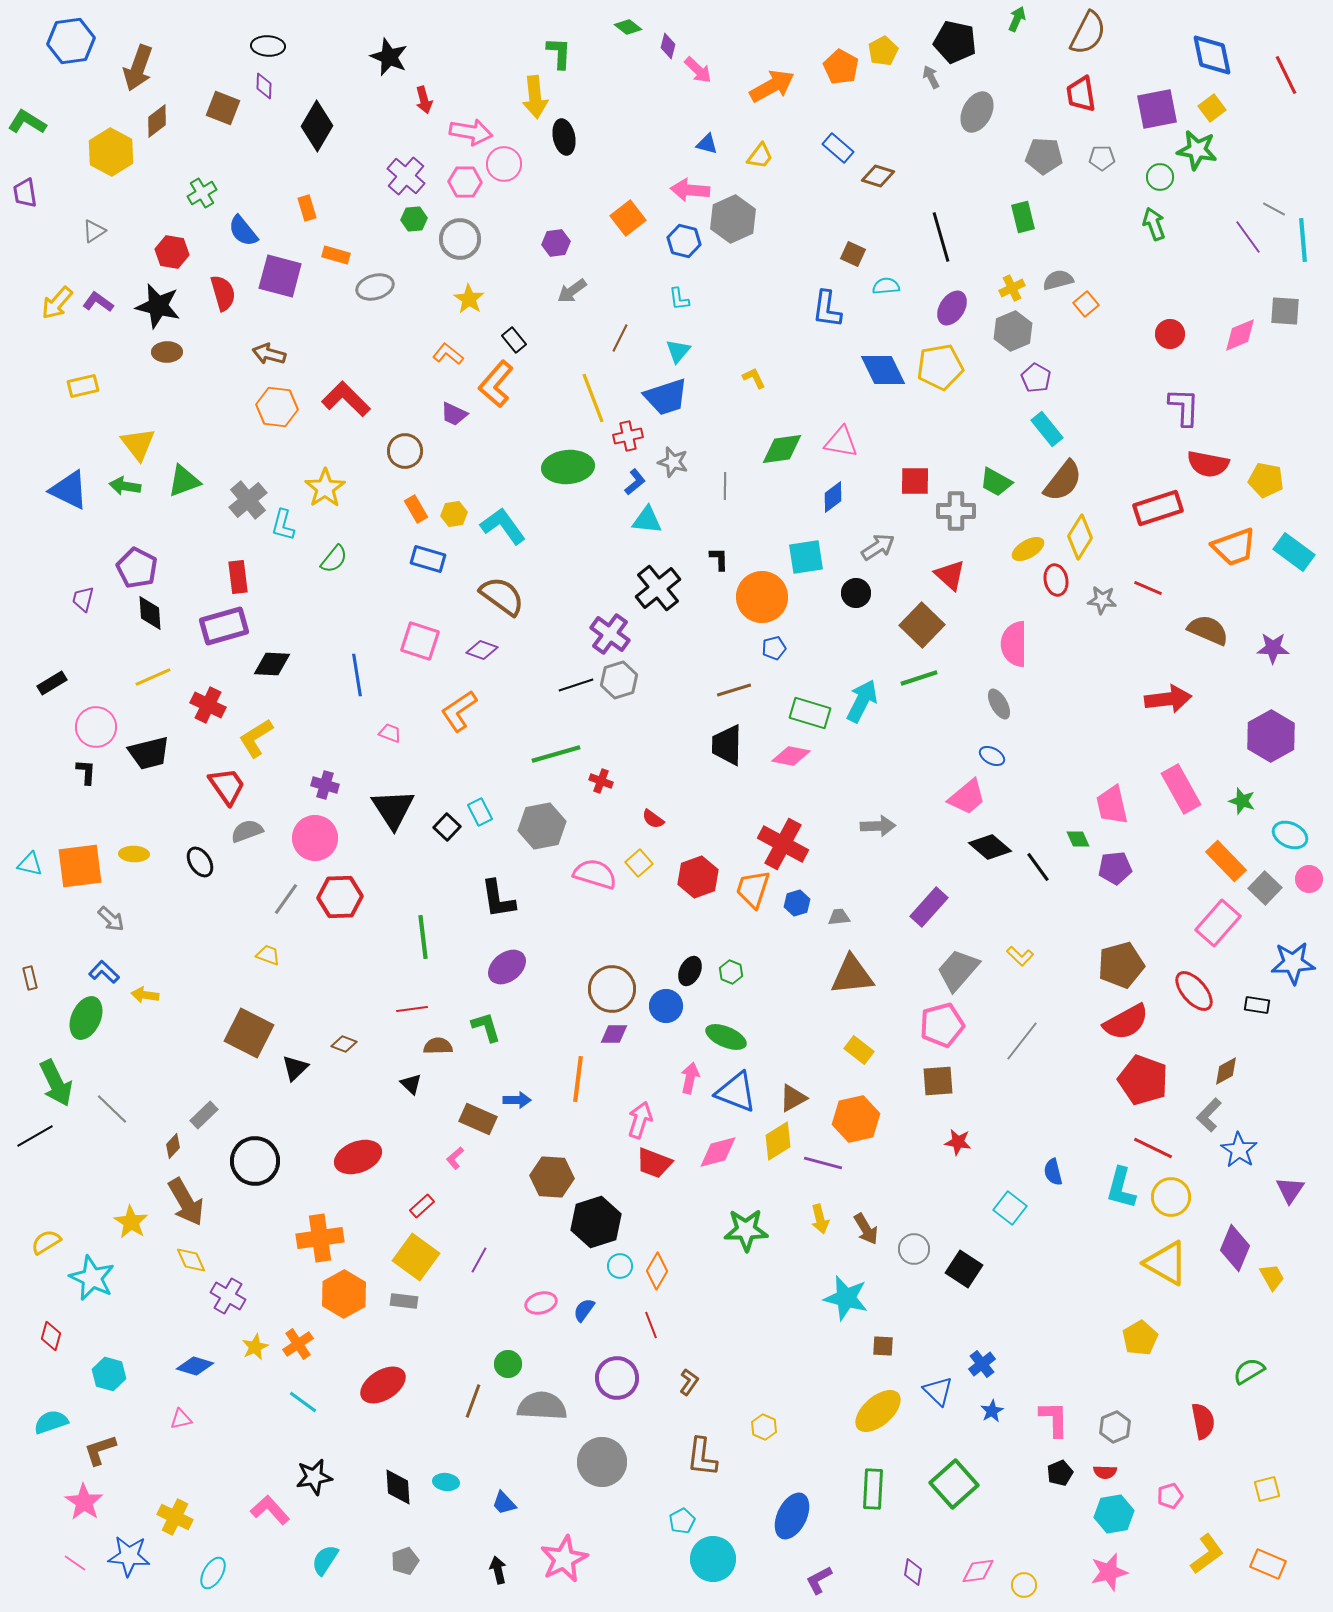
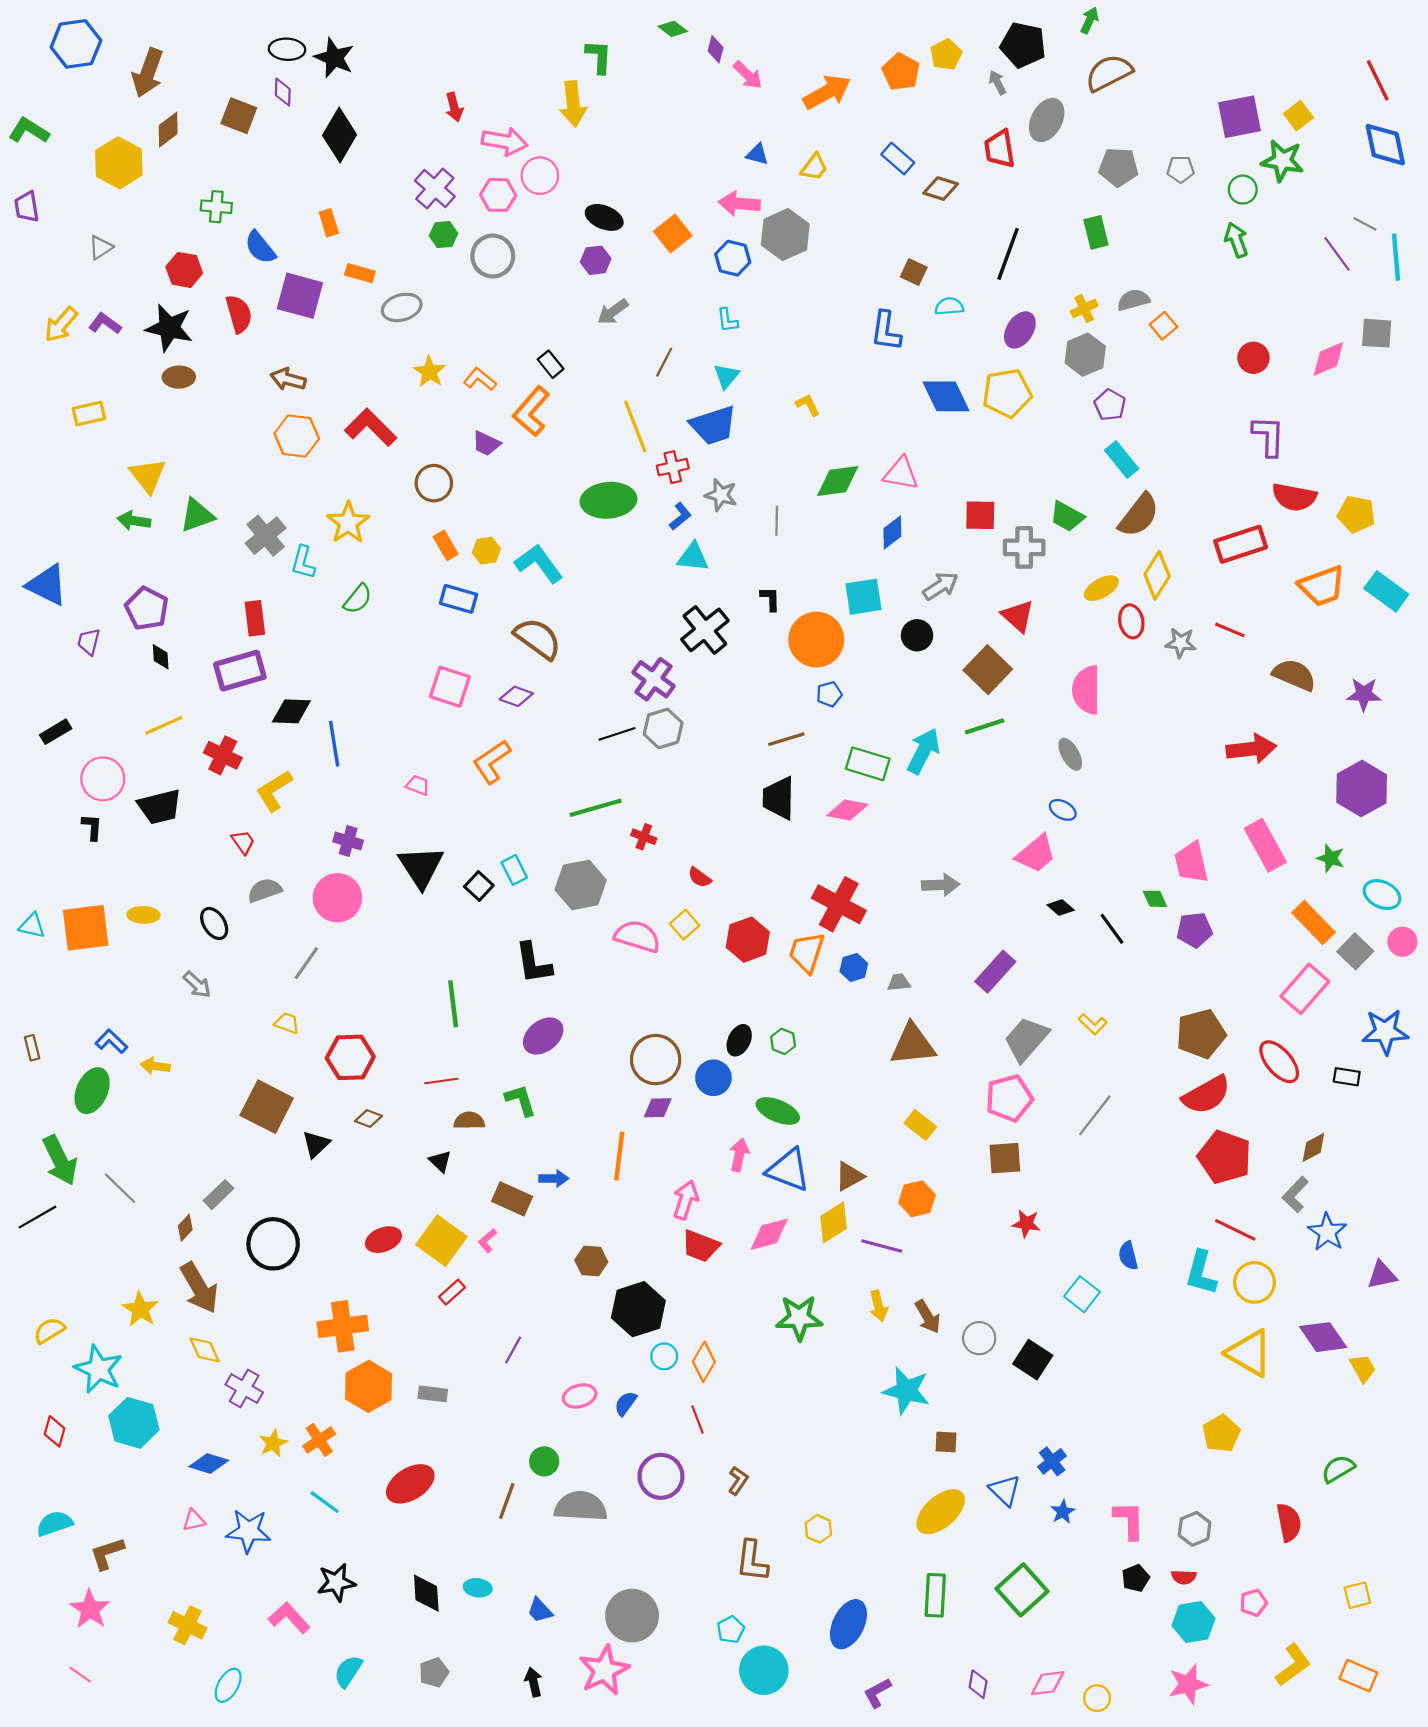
brown semicircle: (1088, 33) -> (1109, 73), moved, turned -144
blue diamond: (1212, 55) -> (1385, 145), moved
black star: (389, 57) -> (334, 58), moved
red trapezoid: (1081, 94) -> (1000, 149), moved
black ellipse: (564, 137) -> (604, 217), moved, turned -56
green cross: (202, 193) -> (216, 207), turned 36
black line: (941, 237) -> (1008, 254), turned 36
yellow star: (469, 299) -> (430, 372), moved
blue triangle: (69, 490) -> (47, 585), moved
black diamond: (150, 613) -> (161, 657), size x0.7
blue line: (357, 675) -> (334, 744), moved
red trapezoid: (227, 786) -> (243, 842), size x0.6
black diamond: (990, 847) -> (1061, 907), size x0.6
red hexagon: (340, 897) -> (350, 1057), moved
gray arrow: (111, 919) -> (197, 985), moved
orange hexagon: (856, 1119) -> (917, 1199), size x0.7
red ellipse: (358, 1157) -> (383, 1240), size x0.7
brown hexagon: (552, 1177) -> (591, 1261), size x0.7
purple triangle: (1290, 1190) -> (1382, 1275), turned 44
purple diamond: (1235, 1248) -> (1323, 1337), turned -57
yellow square: (416, 1257) -> (441, 1241), moved
cyan hexagon: (109, 1374) -> (134, 1423), moved, size x1.4
gray circle: (602, 1462) -> (632, 1616), moved
blue star: (129, 1556) -> (248, 1531), moved

